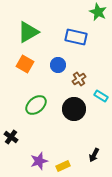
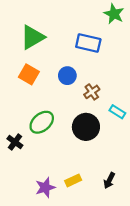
black cross: (11, 137) -> (15, 142), moved
yellow rectangle: (63, 166) -> (73, 180), moved

